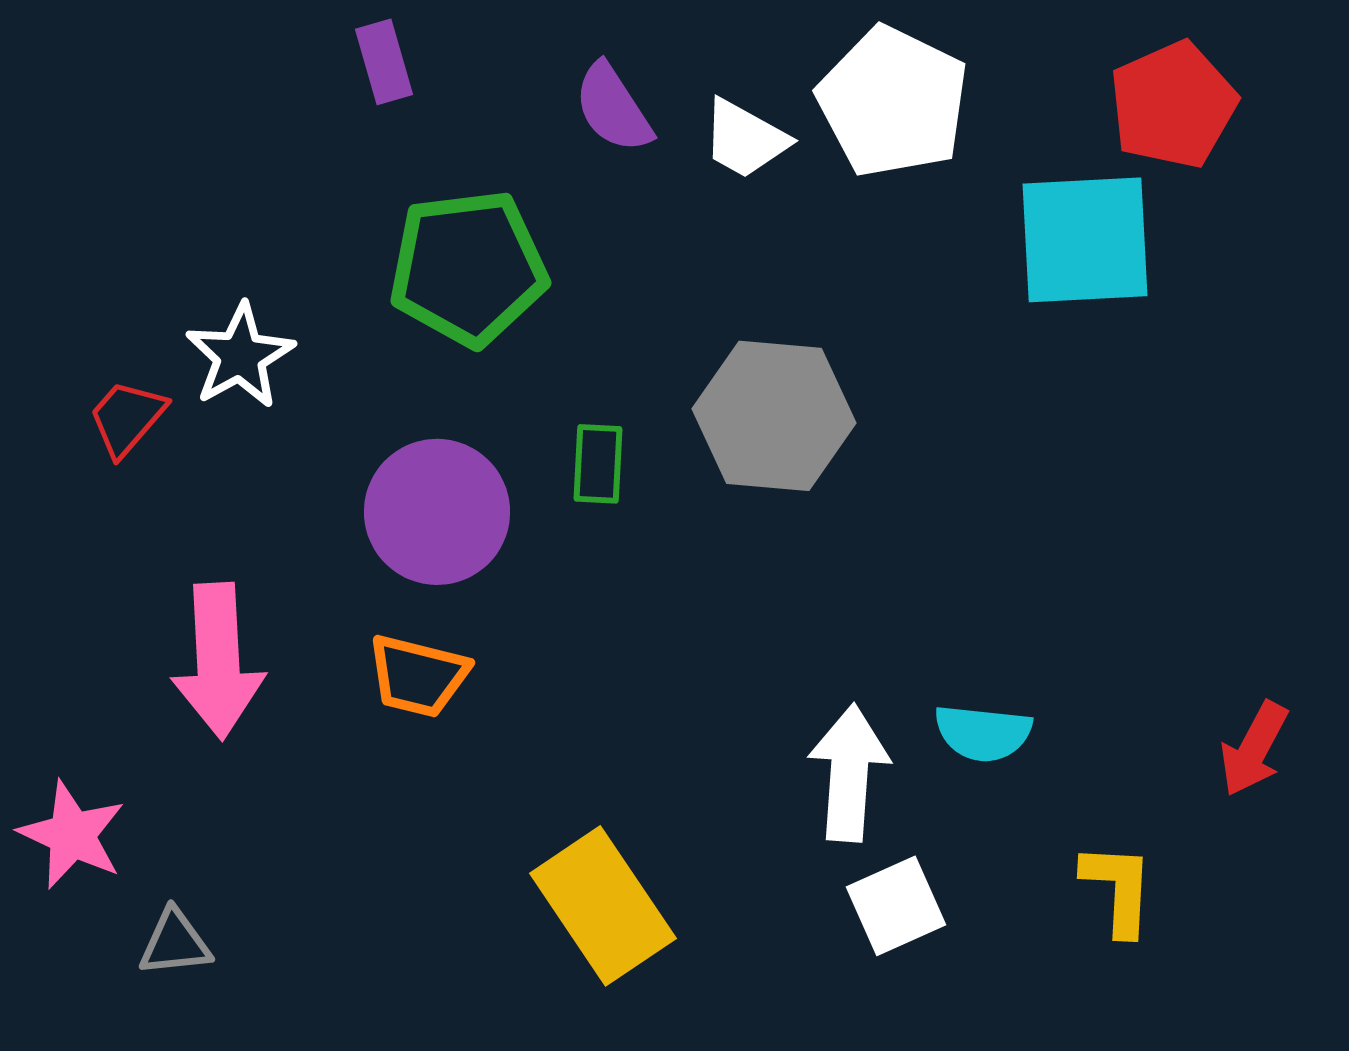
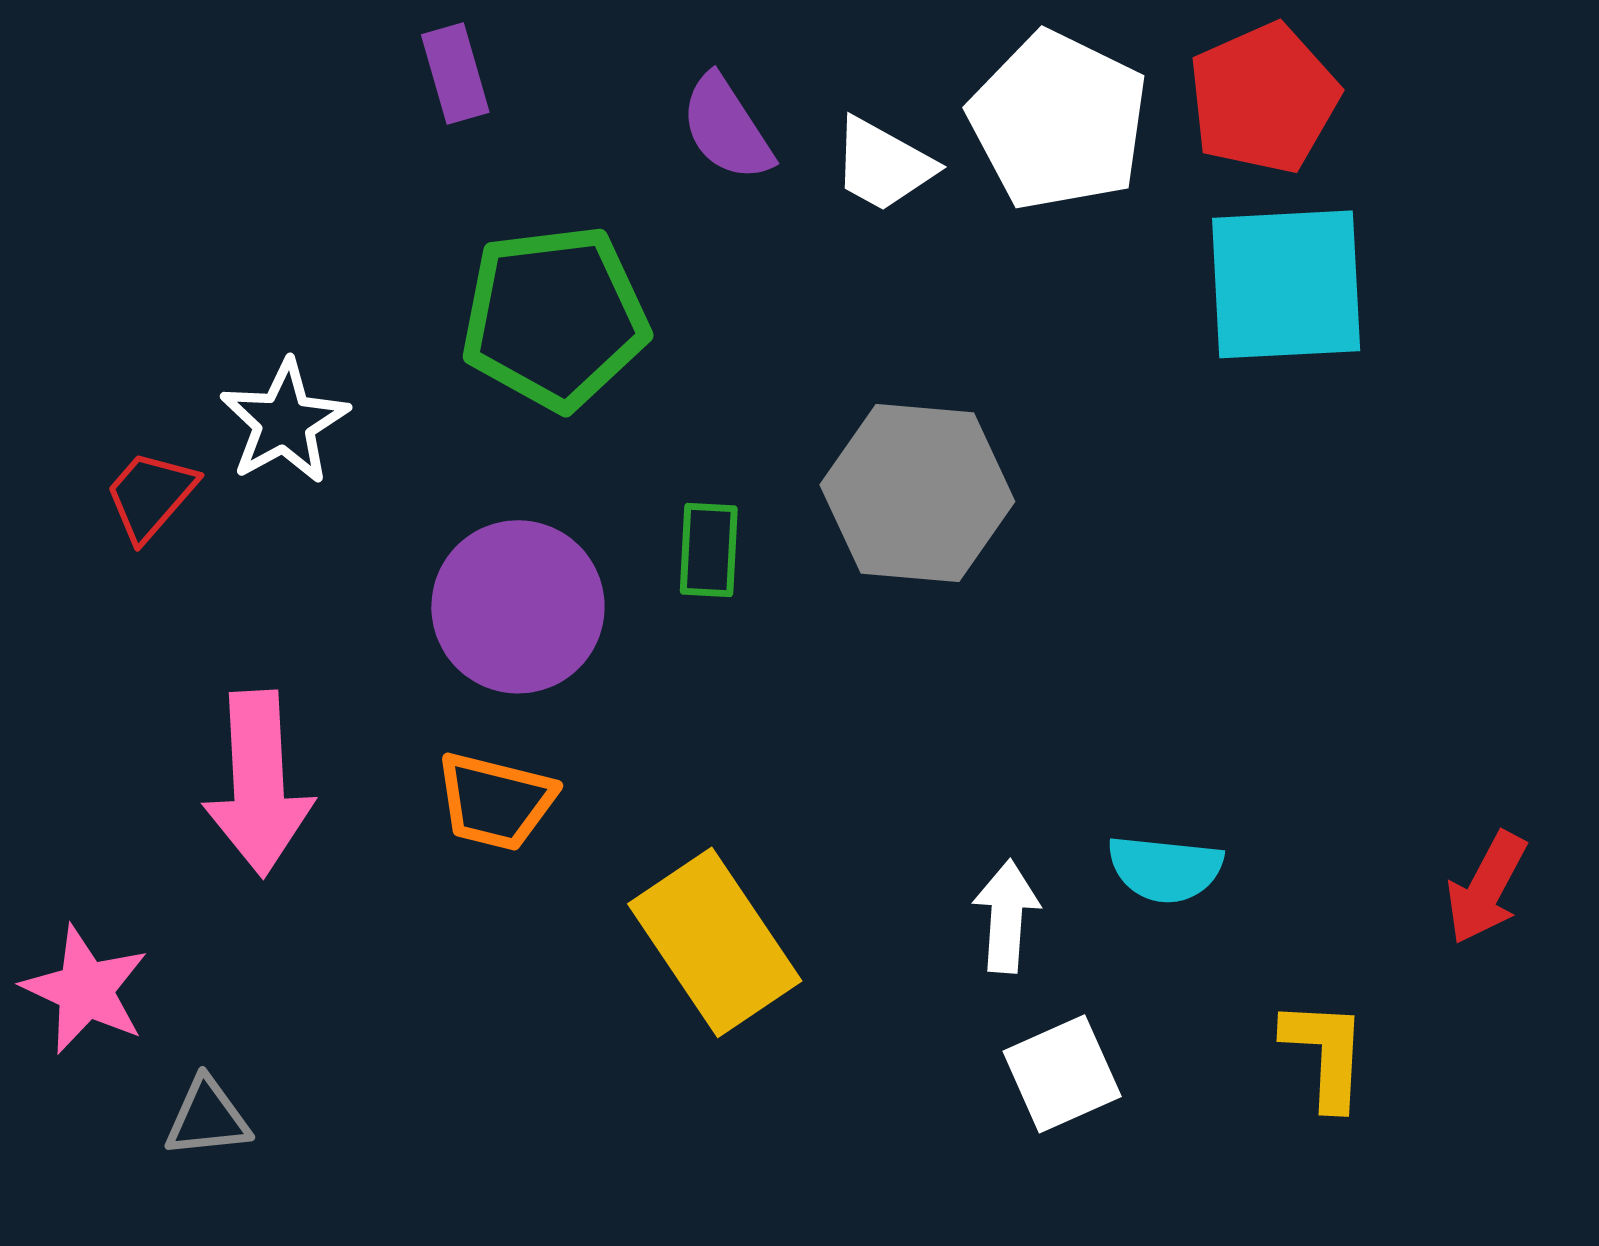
red pentagon: (1173, 105) -> (1264, 98), moved
white arrow: (849, 773) -> (1006, 916), size x0.7
yellow rectangle: (603, 906) -> (715, 942), moved

